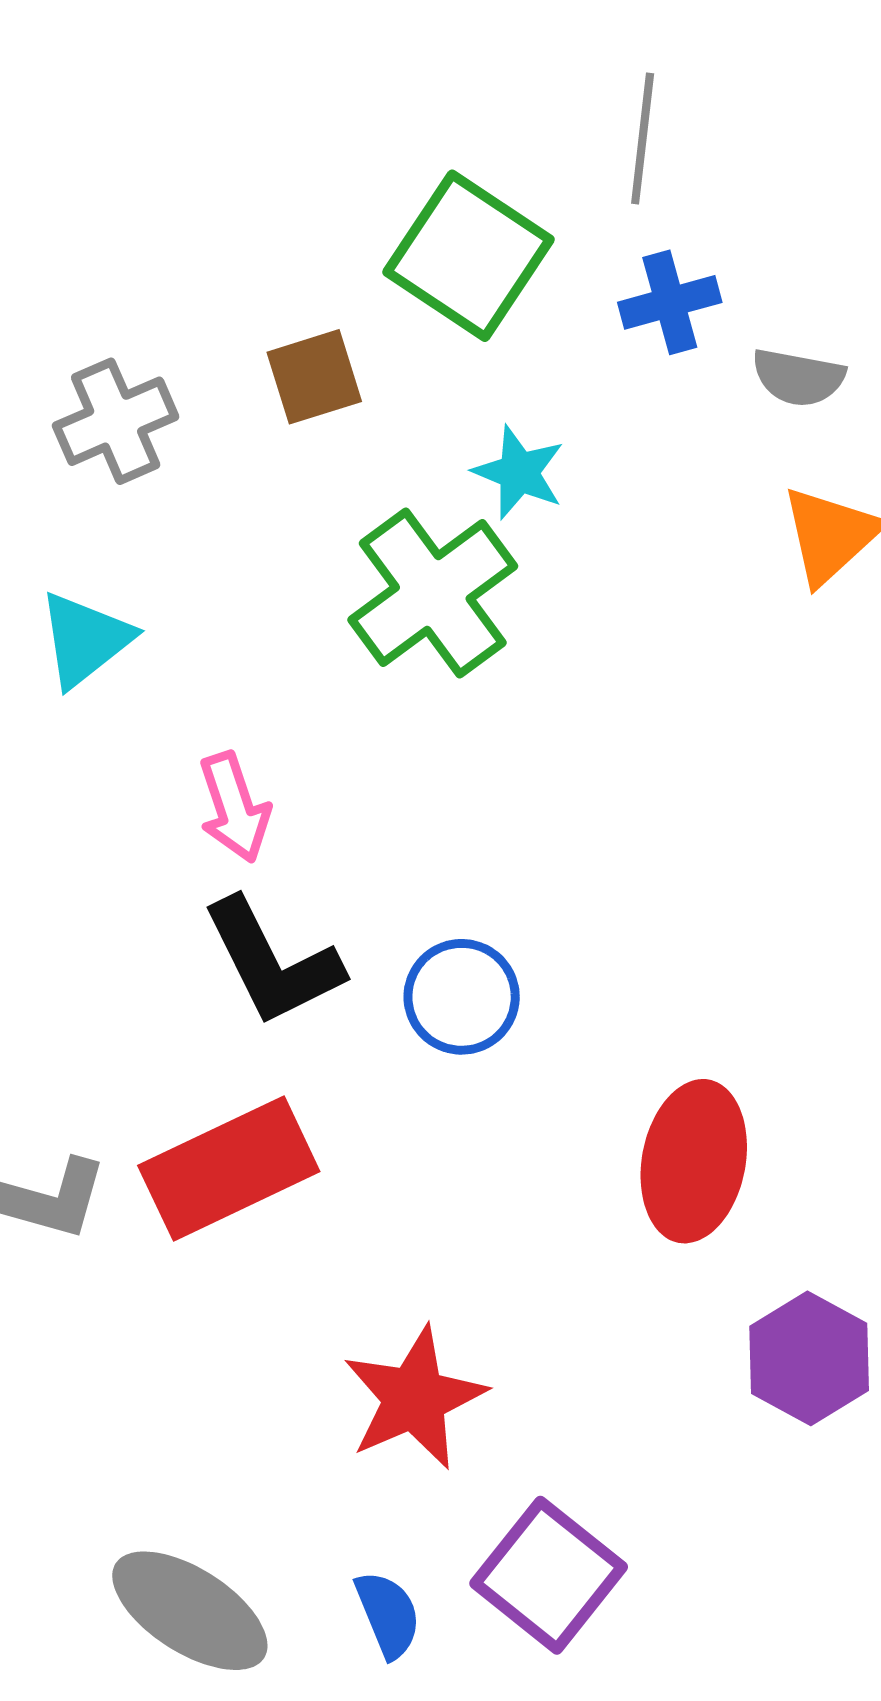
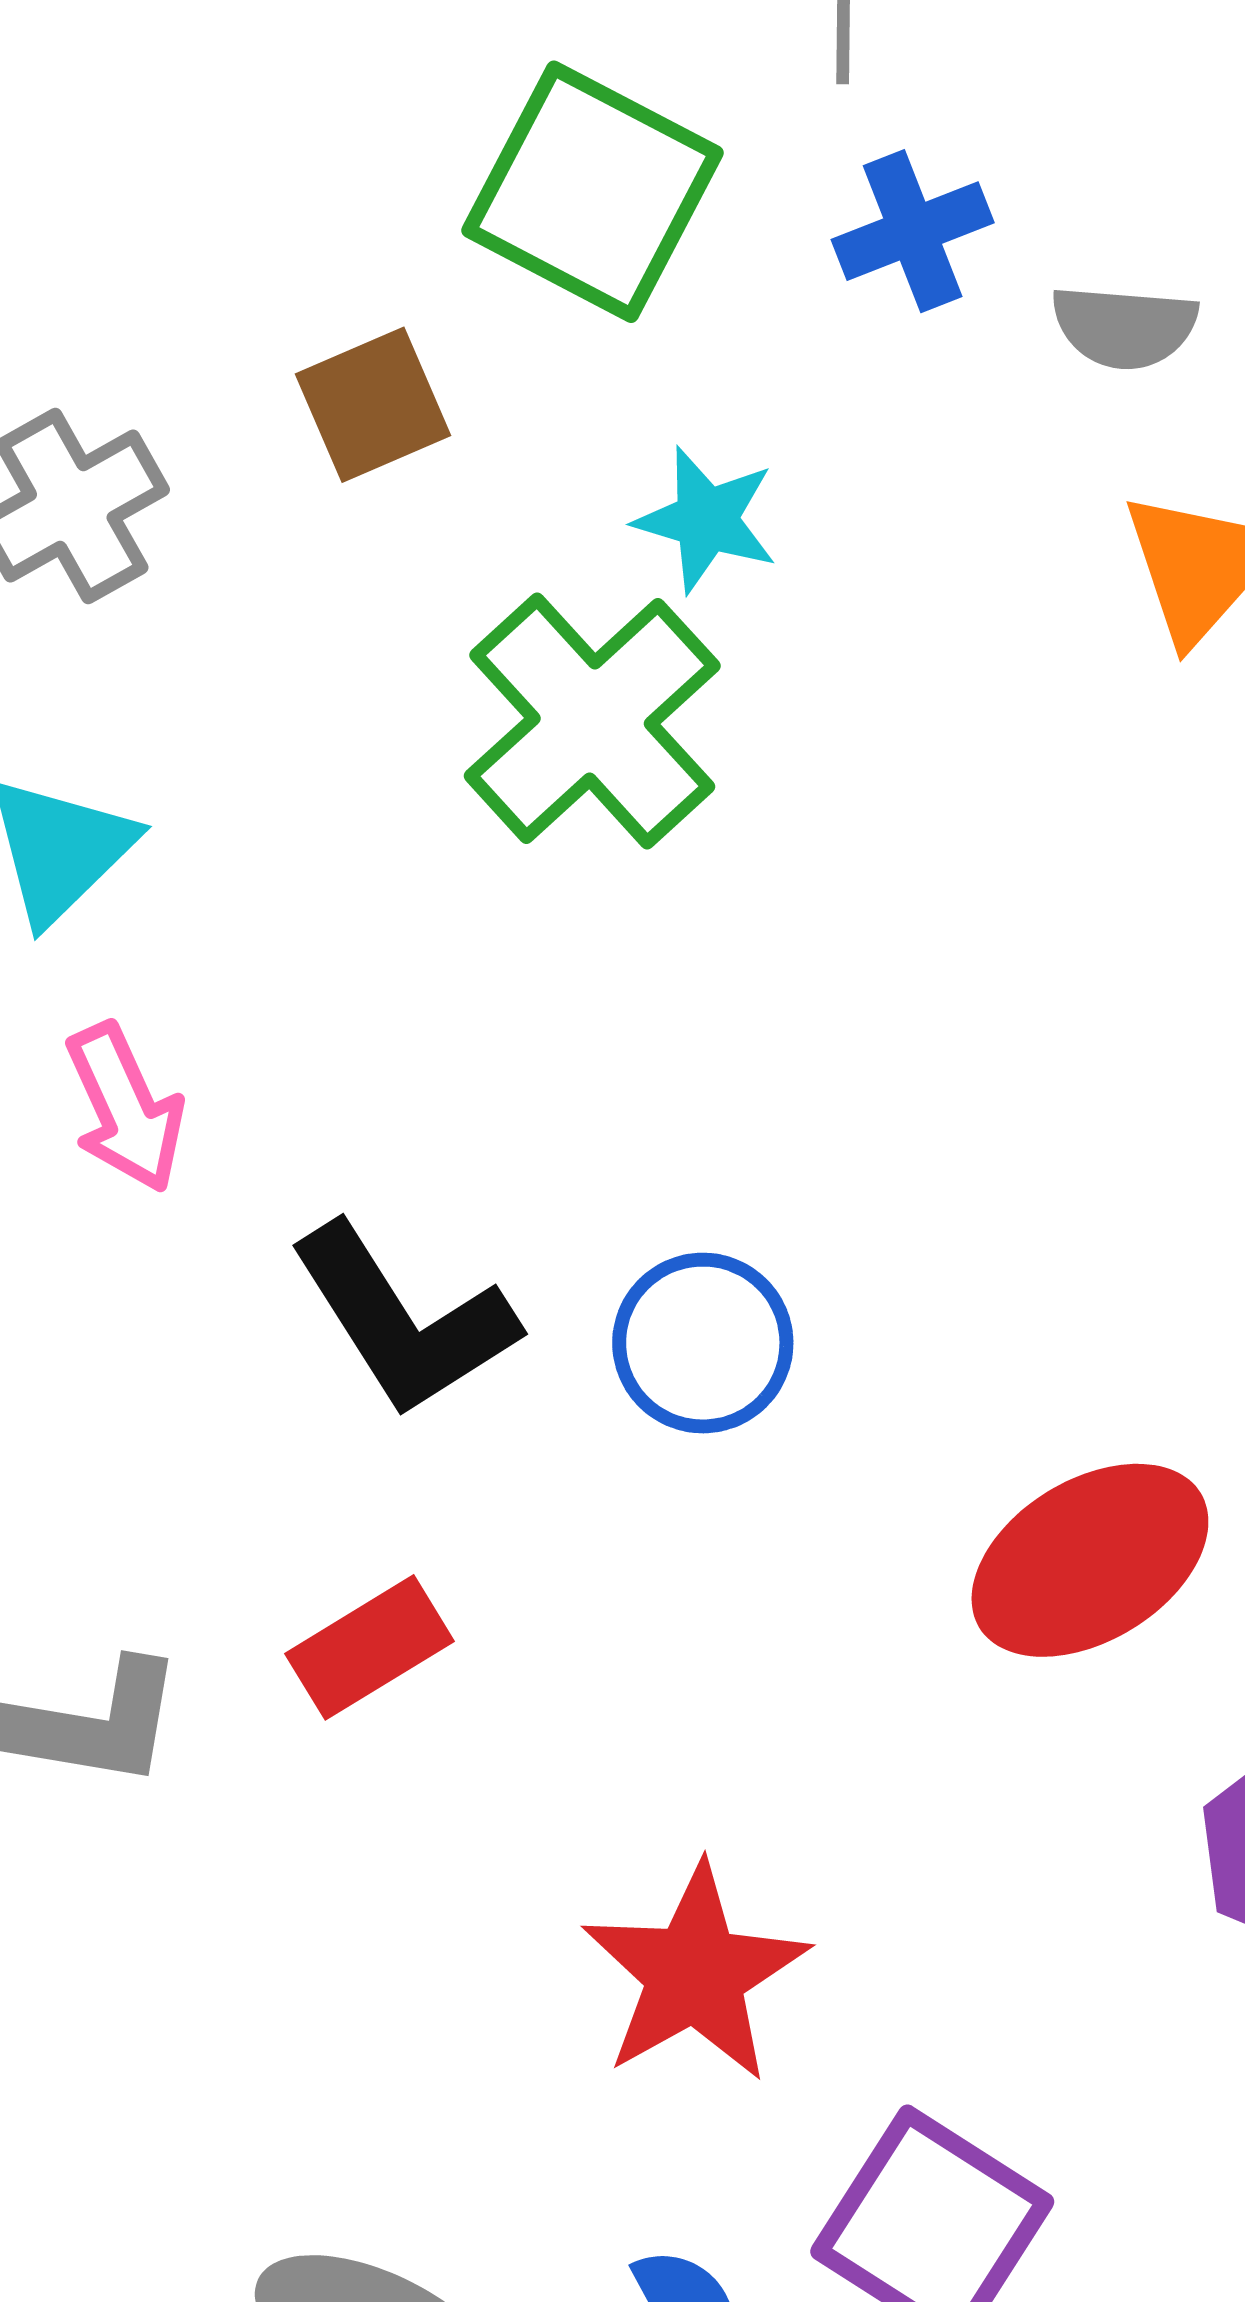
pink arrow: (234, 807) -> (125, 1108), moved
red ellipse: (694, 1161) -> (1090, 1560), turned 54
red rectangle: (229, 1168) -> (369, 1647), size x0.6

